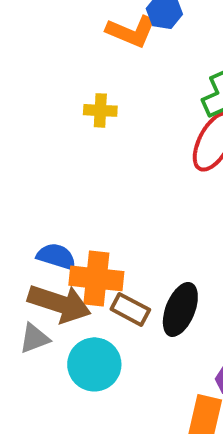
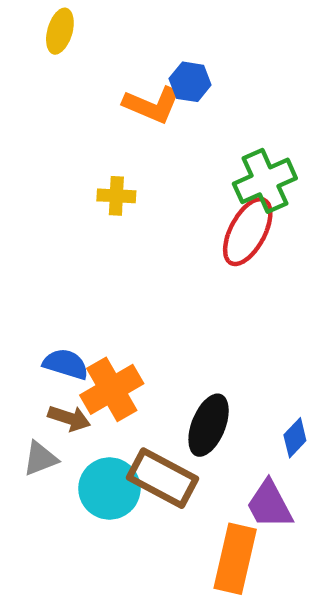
orange cross: (96, 278) -> (112, 389), turned -36
brown arrow: (59, 303) -> (69, 418), size x0.6
brown rectangle: (130, 309) -> (162, 478), moved, size x1.5

